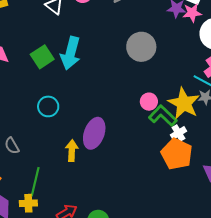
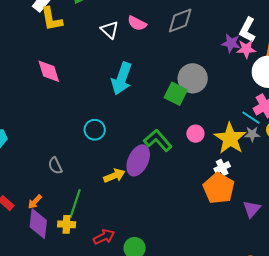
green square: (42, 57) -> (176, 94), moved, turned -35
green L-shape: (163, 116) -> (158, 140), moved
yellow arrow: (72, 151) -> (114, 176), turned 60

